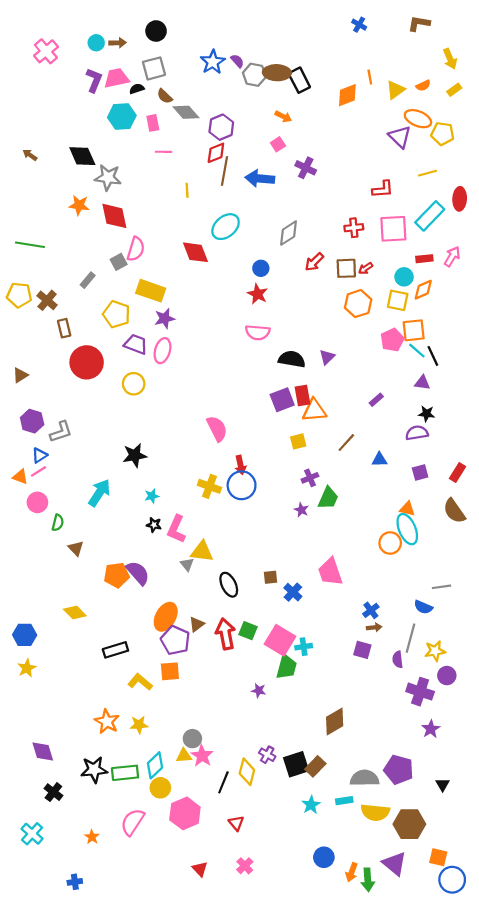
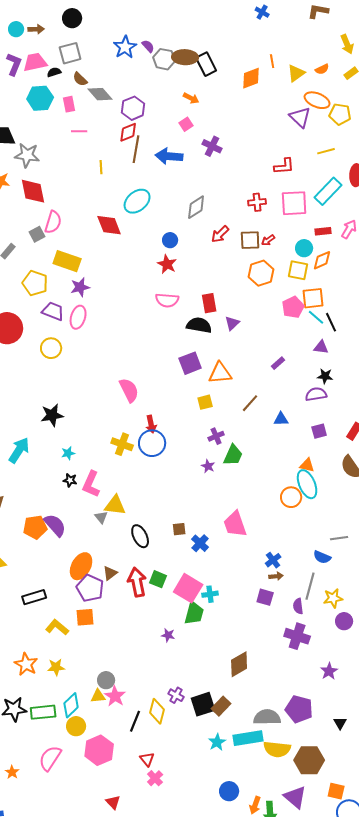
red rectangle: (303, 395) -> (209, 303), moved
purple cross: (420, 692) -> (297, 636), moved
cyan rectangle: (344, 801) -> (248, 738), size x1.8
pink cross: (245, 866) -> (155, 778), moved

